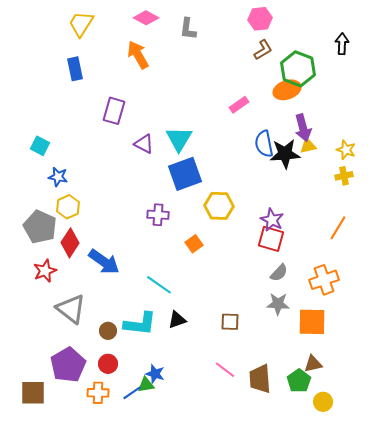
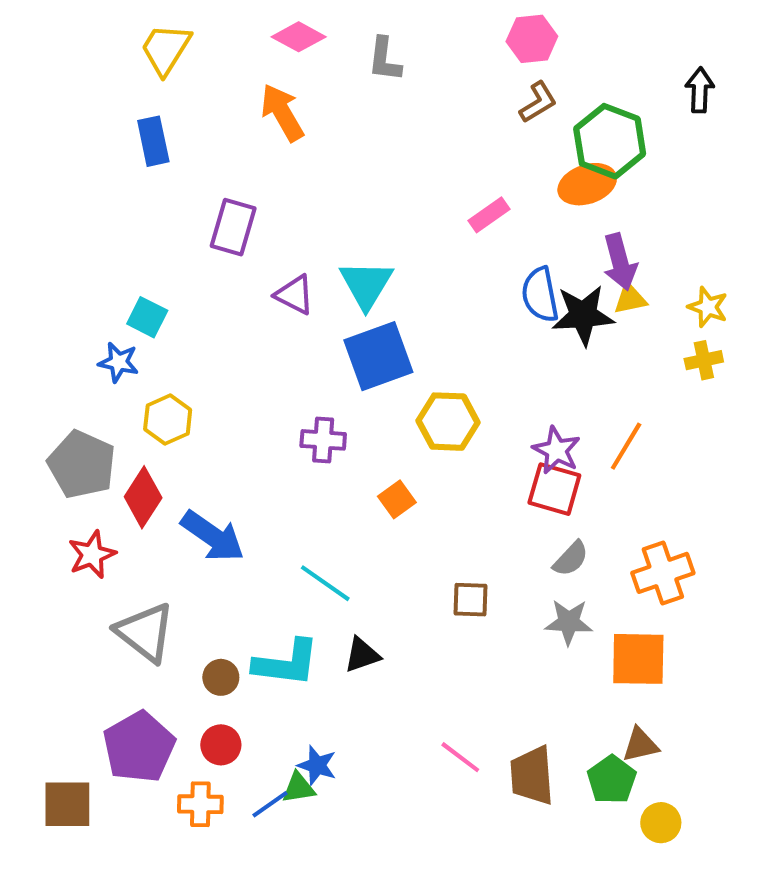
cyan square: (40, 146) -> (147, 317), moved
yellow hexagon: (68, 207) -> (168, 420), moved
orange line: (338, 228) -> (626, 446), moved
brown square: (230, 322) -> (471, 600), moved

